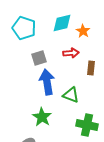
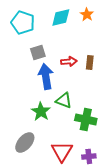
orange star: (83, 31) -> (87, 14), moved
red arrow: (71, 53) -> (69, 61), moved
green triangle: (71, 95) -> (64, 100), moved

